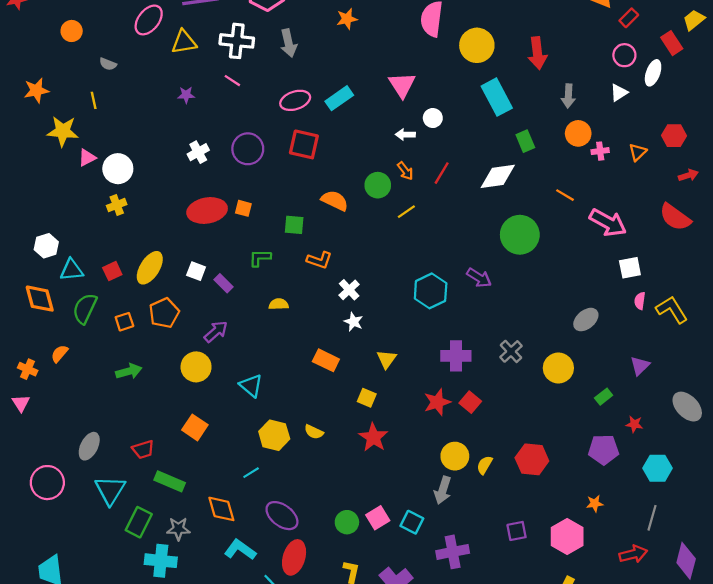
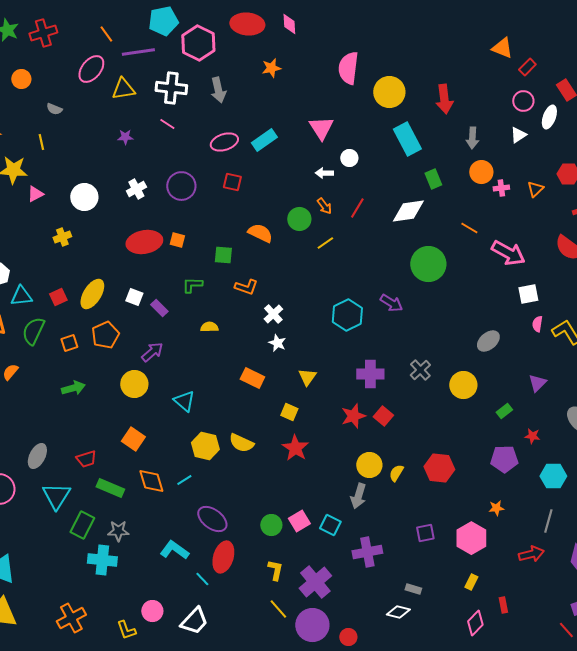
red square: (304, 144) -> (232, 182), size x0.7
white circle: (118, 169) -> (84, 197), moved
yellow semicircle: (314, 432) -> (241, 443), size x1.4
orange diamond: (221, 509) -> (151, 481), moved

